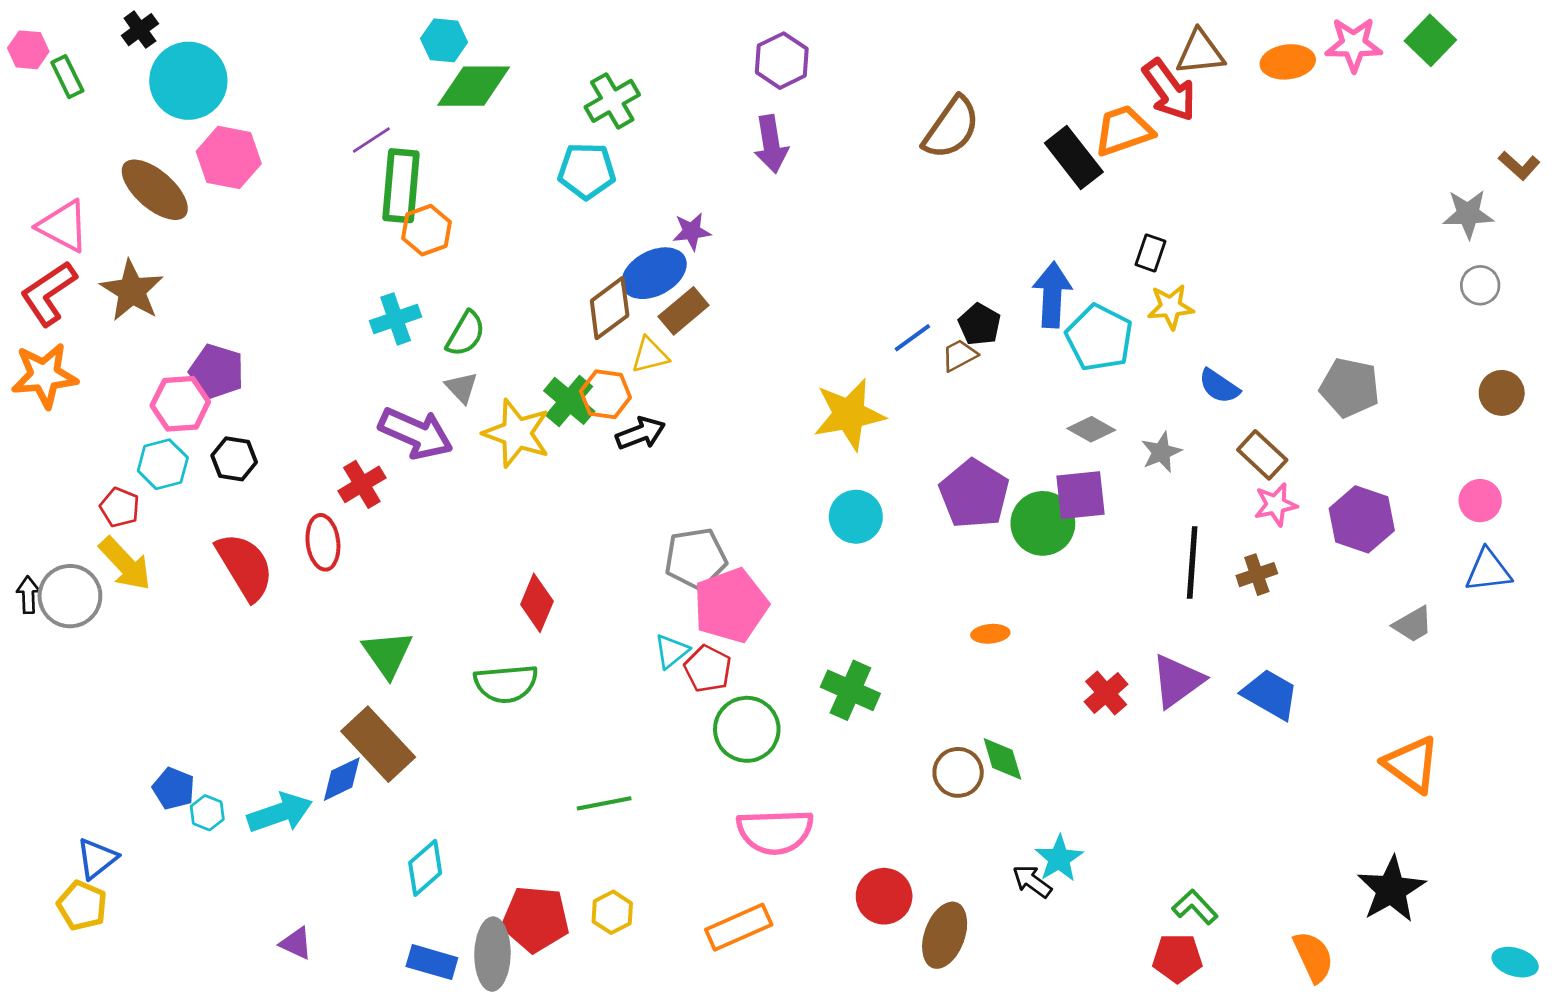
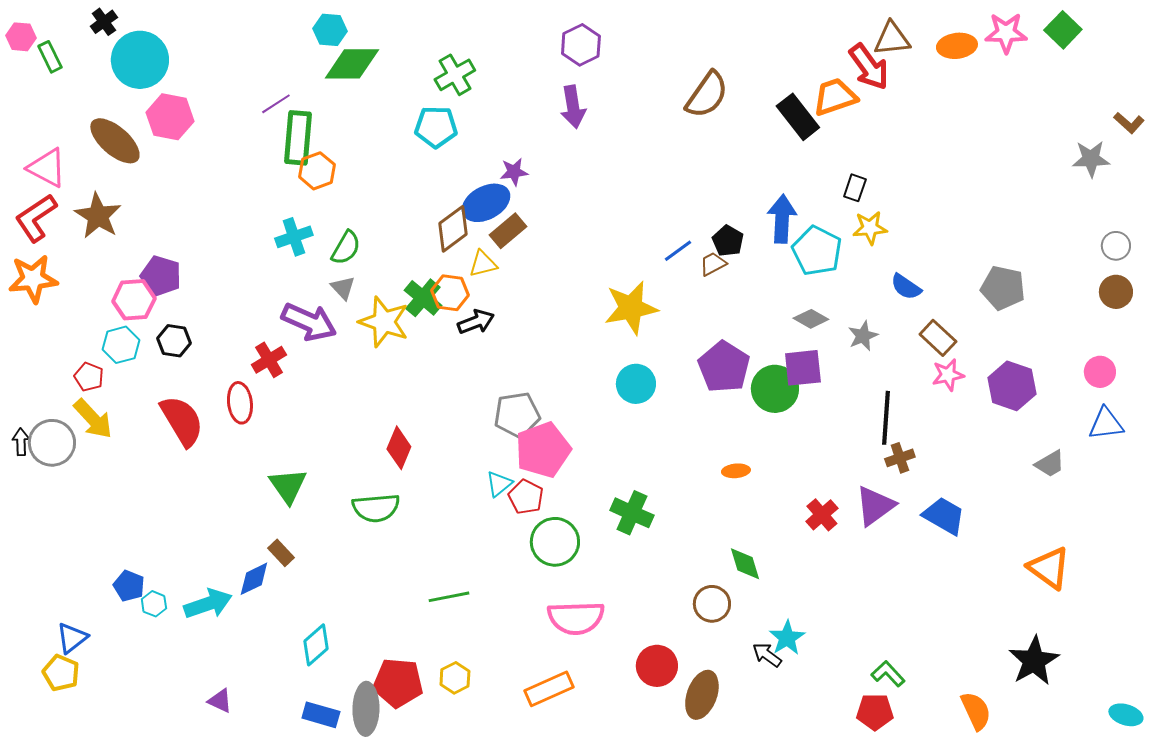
gray circle: (1480, 285) -> (1116, 246), moved
brown cross: (1257, 575) -> (900, 458), moved
brown rectangle: (378, 744) -> (281, 553), size x0.5
brown circle: (958, 772) -> (712, 604), moved

